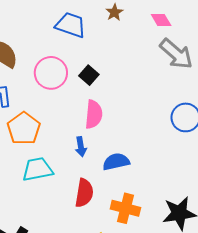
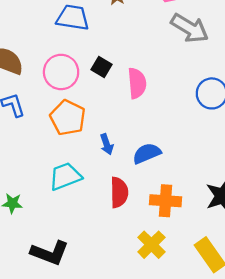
pink semicircle: (94, 114) -> (137, 83), moved
orange pentagon: (24, 128) -> (68, 118), moved

